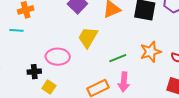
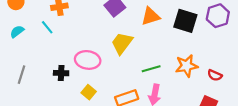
cyan line: (17, 30) -> (47, 27), turned 40
yellow square: (49, 87) -> (89, 92), moved

